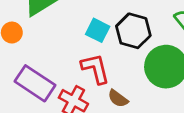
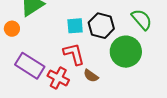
cyan square: (98, 30) -> (75, 26), turned -30

